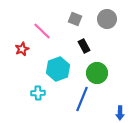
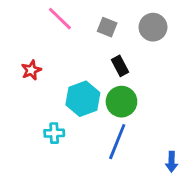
pink line: (42, 31) -> (60, 19), moved
green circle: (97, 73) -> (121, 102), moved

